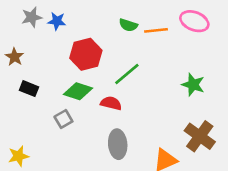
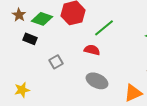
green diamond: (78, 91) -> (42, 19), moved
gray ellipse: (118, 144) -> (97, 81), turned -60

